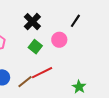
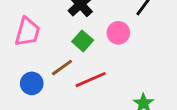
brown line: (25, 82) -> (62, 68), moved

